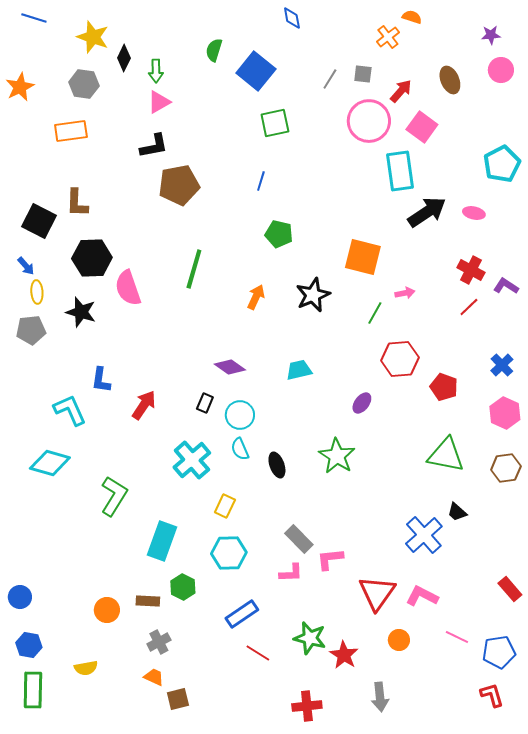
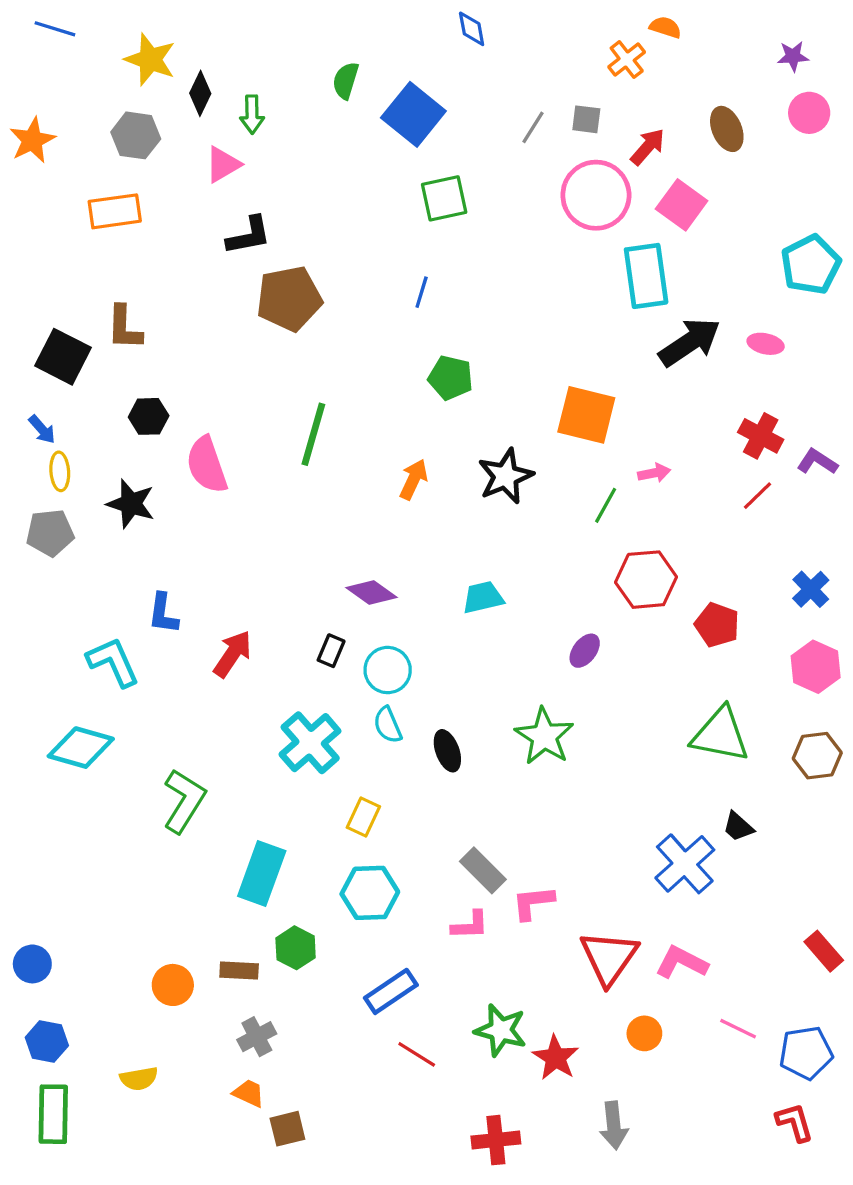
pink triangle: (159, 102) -> (223, 164), moved
black hexagon: (92, 258) -> (149, 416), size x0.6

